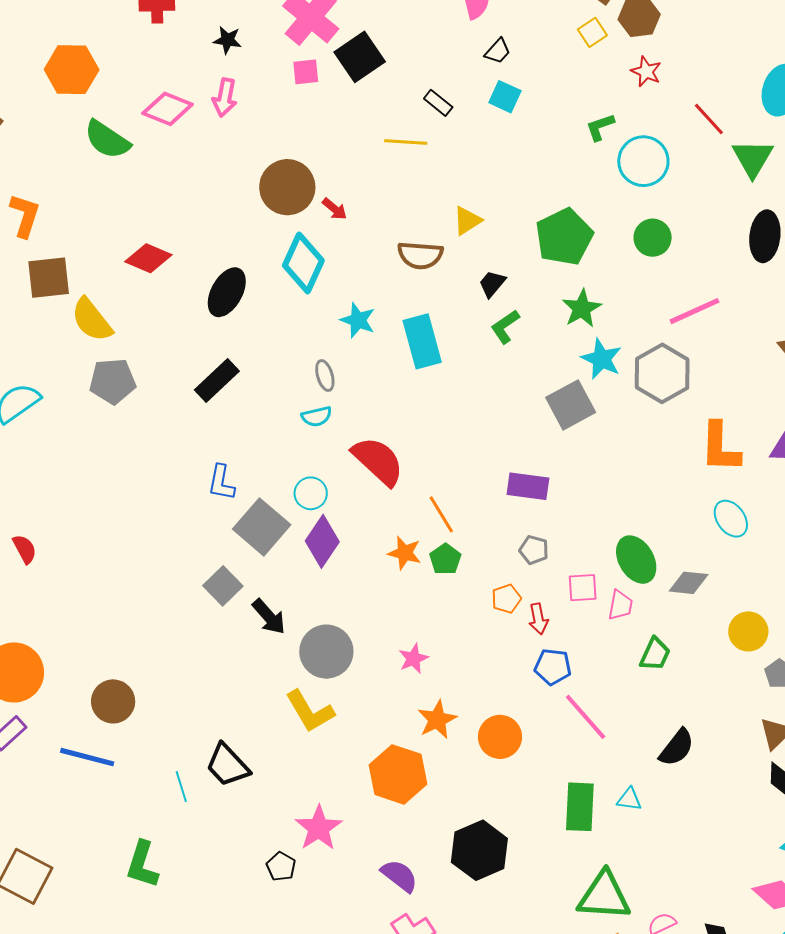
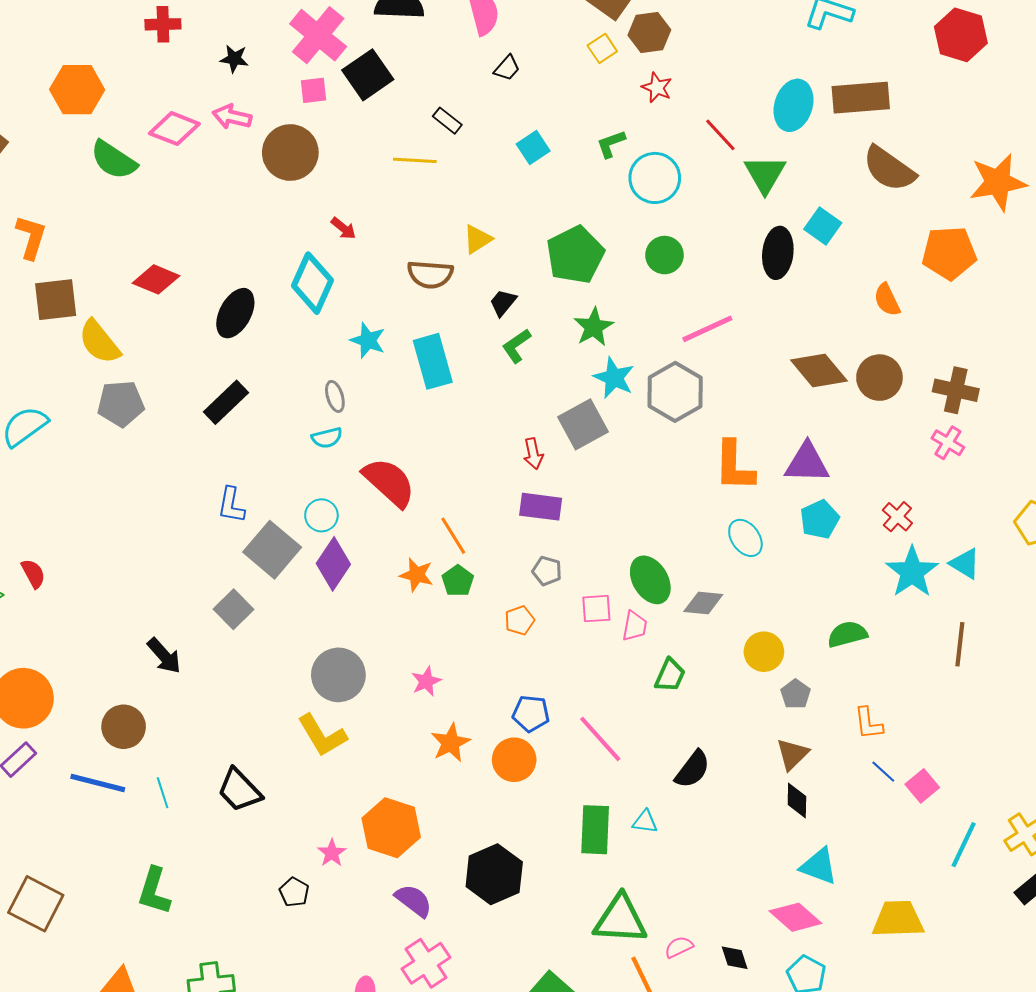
cyan square: (505, 97) -> (533, 148), moved, turned 32
pink arrow: (225, 98) -> (232, 117), turned 93
brown circle: (287, 187) -> (290, 152), moved
black arrow: (269, 617) -> (164, 656), moved
red arrow: (538, 619) -> (533, 454), moved
blue pentagon: (553, 667) -> (531, 713), moved
orange hexagon: (398, 774) -> (391, 828), moved
cyan line: (181, 787) -> (163, 793), moved
pink star: (319, 828) -> (332, 853), size x0.6

